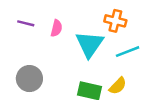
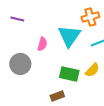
orange cross: (115, 21) -> (90, 17), turned -30
pink semicircle: (56, 28) -> (42, 44), moved

